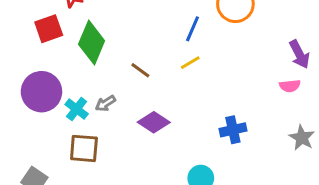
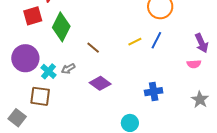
blue line: (193, 29) -> (156, 40), moved
yellow line: (190, 63) -> (135, 42), moved
brown square: (84, 148) -> (40, 96), moved

